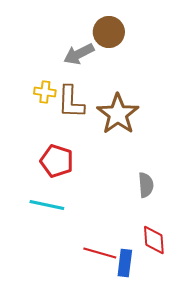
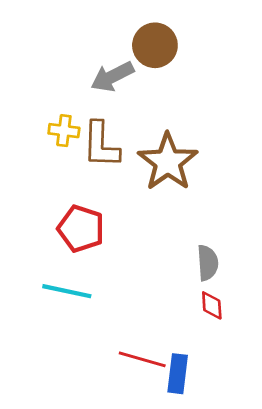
red diamond: (154, 240) -> (212, 305), moved, size x0.7

